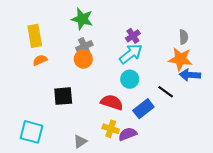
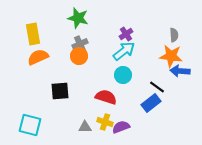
orange semicircle: (40, 60) -> (38, 57), size x1.5
blue rectangle: (143, 109) -> (151, 103), moved
gray triangle: (80, 141) -> (85, 127), moved, turned 32

